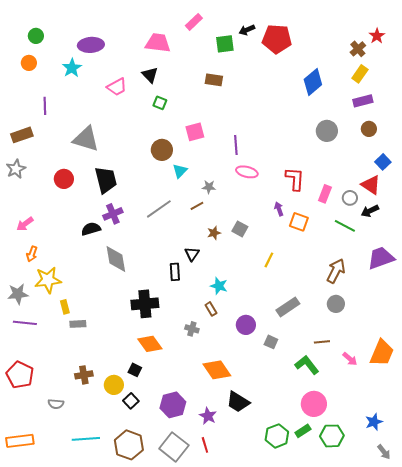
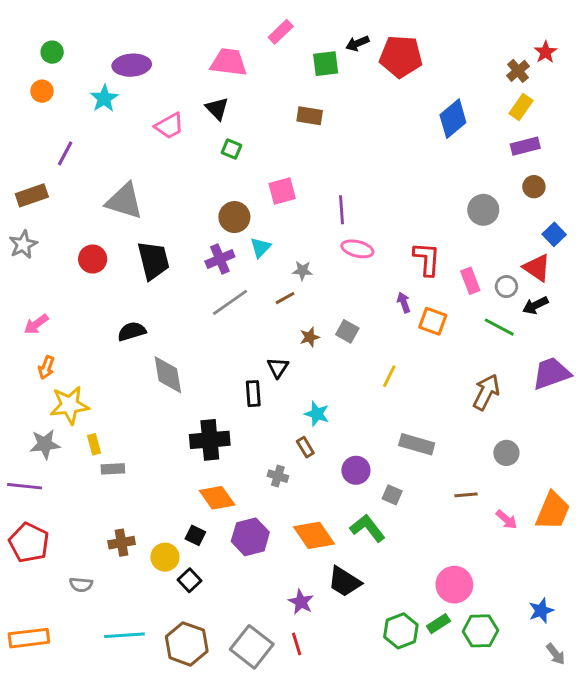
purple line: (45, 106) -> (65, 153), turned 30
gray circle: (327, 131) -> (483, 210), moved
pink rectangle: (325, 194) -> (470, 281), turned -42
purple cross: (113, 214) -> (220, 259), moved
gray star: (18, 294) -> (45, 444), moved
gray circle: (336, 304) -> (506, 453), moved
gray rectangle: (288, 307) -> (417, 444), turned 50
purple line: (25, 323) -> (25, 486), moved
green L-shape: (307, 365) -> (368, 528), moved
purple hexagon: (173, 405) -> (250, 537), moved

